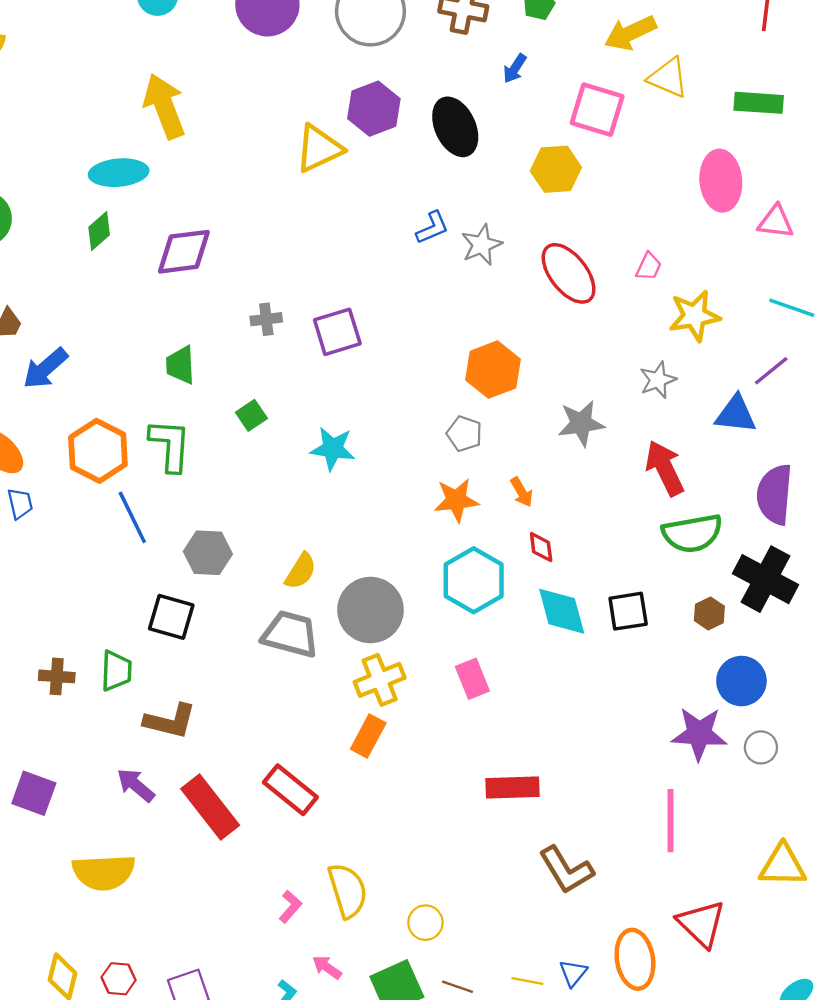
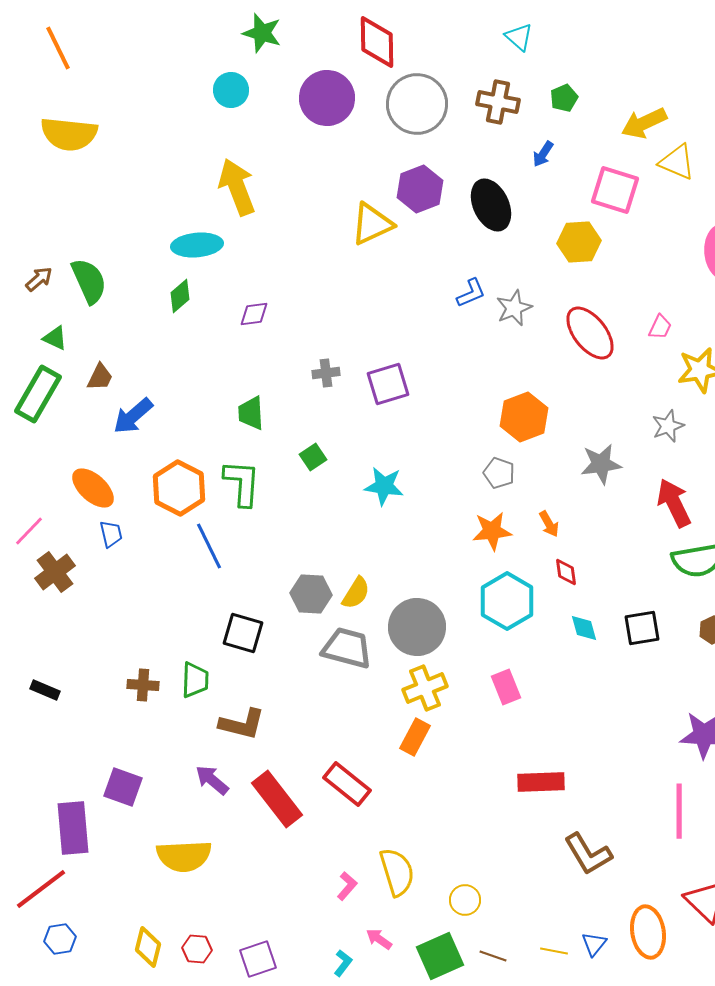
purple diamond: (184, 252) -> (254, 314), size x0.6
gray hexagon: (208, 553) -> (311, 594), moved
cyan diamond: (562, 611) -> (584, 628), size x0.6

